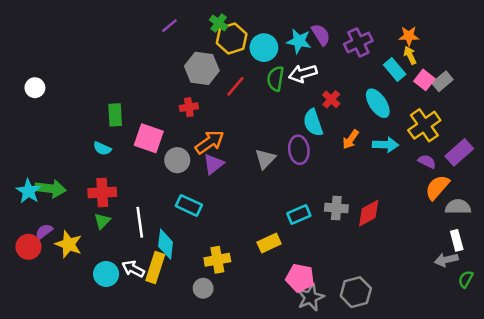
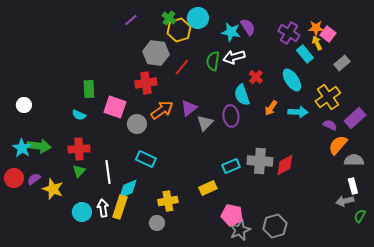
purple cross: (358, 42) -> (289, 33), moved, turned -35
cyan circle: (264, 48) -> (198, 18), moved
pink square: (424, 80) -> (328, 34), moved
white circle: (35, 88) -> (24, 105), moved
red cross: (189, 107) -> (146, 83), size x1.5
purple triangle: (213, 164) -> (189, 108), moved
gray cross: (336, 208) -> (260, 161), size x1.4
cyan diamond: (166, 244) -> (128, 189), turned 60
red circle: (28, 247) -> (14, 178), moved
white arrow: (133, 269) -> (103, 208), turned 54

